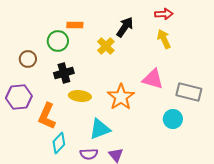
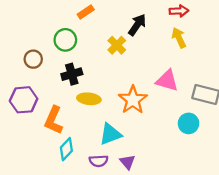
orange rectangle: (75, 25) -> (86, 12), moved, turned -35

